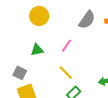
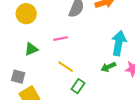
pink line: (66, 46) -> (61, 39), turned 56

